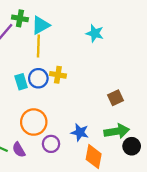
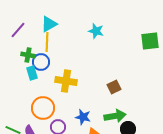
green cross: (20, 18) -> (28, 55), moved
yellow cross: (58, 75) -> (66, 81), moved, size x1.5
blue circle: (38, 78) -> (41, 62), moved

